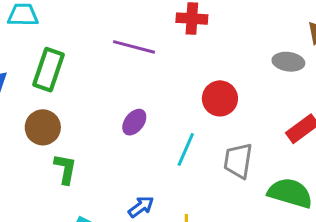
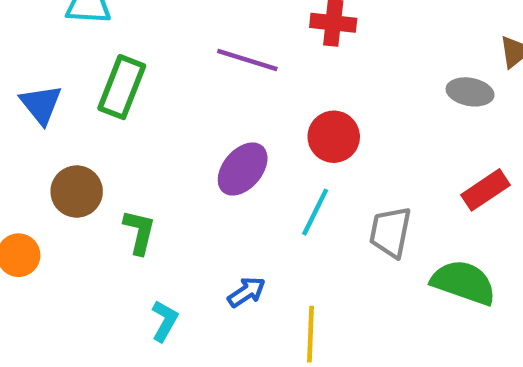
red circle: (220, 98) -> (334, 137), moved
purple ellipse: (134, 122) -> (243, 169), size x1.4
brown circle: (43, 127) -> (77, 192), moved

